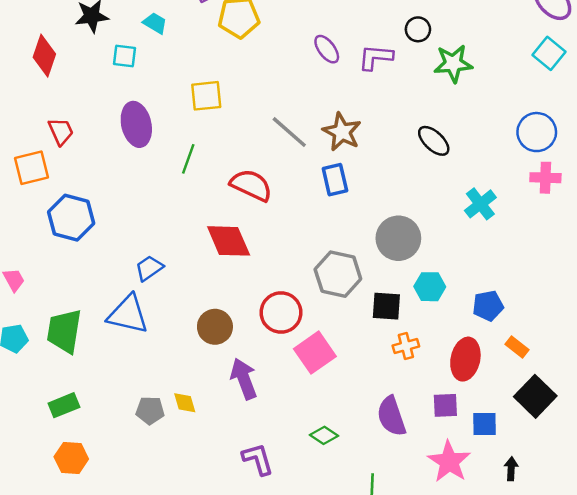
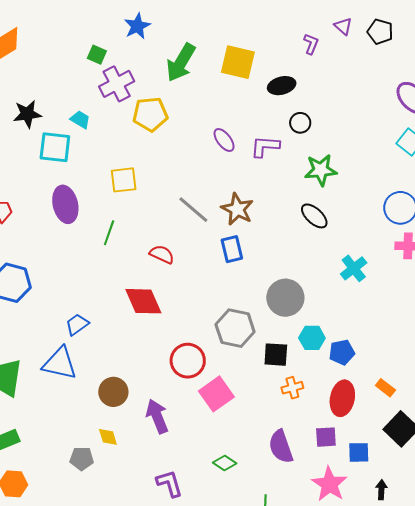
cyan square: (124, 56) -> (55, 147), size x1.6
green star: (453, 64) -> (321, 170), moved
red semicircle: (251, 185) -> (162, 254), size x0.7
blue pentagon: (488, 306) -> (342, 352), moved
brown circle: (215, 327) -> (113, 392), moved
gray pentagon: (150, 410) -> (82, 459), moved

